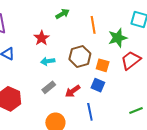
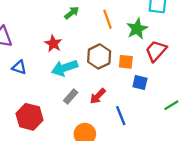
cyan arrow: (48, 61) -> (65, 68), size x1.6
blue square: (98, 85) -> (140, 82), moved

